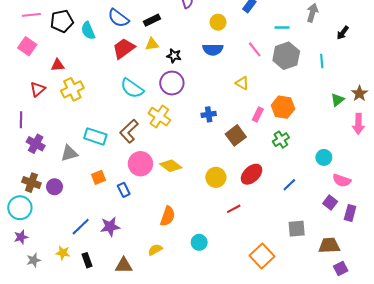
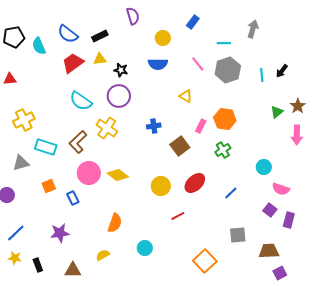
black arrow: (343, 33) -> (282, 71), moved
yellow cross: (72, 89) -> (24, 120), moved
blue line: (81, 227) -> (16, 233), moved

